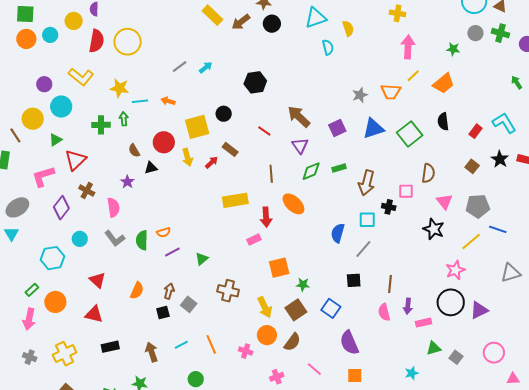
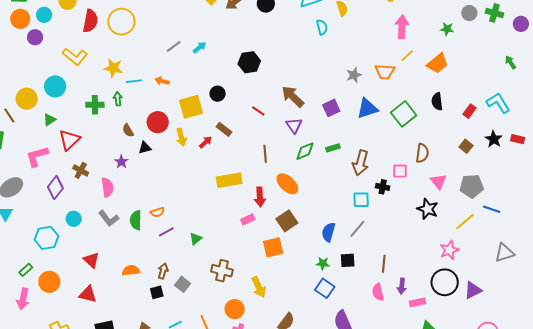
purple circle: (44, 84) -> (35, 37), moved
blue semicircle: (338, 233) -> (328, 232), moved
green star: (303, 285) -> (323, 263), moved
orange semicircle: (137, 291) -> (131, 270), turned -120
brown square: (296, 310) -> (287, 221), moved
orange circle: (267, 335) -> (235, 309), moved

